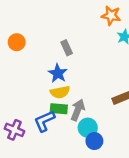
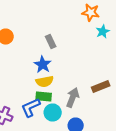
gray arrow: (78, 110) -> (73, 98), moved
cyan circle: (88, 128) -> (53, 112), moved

